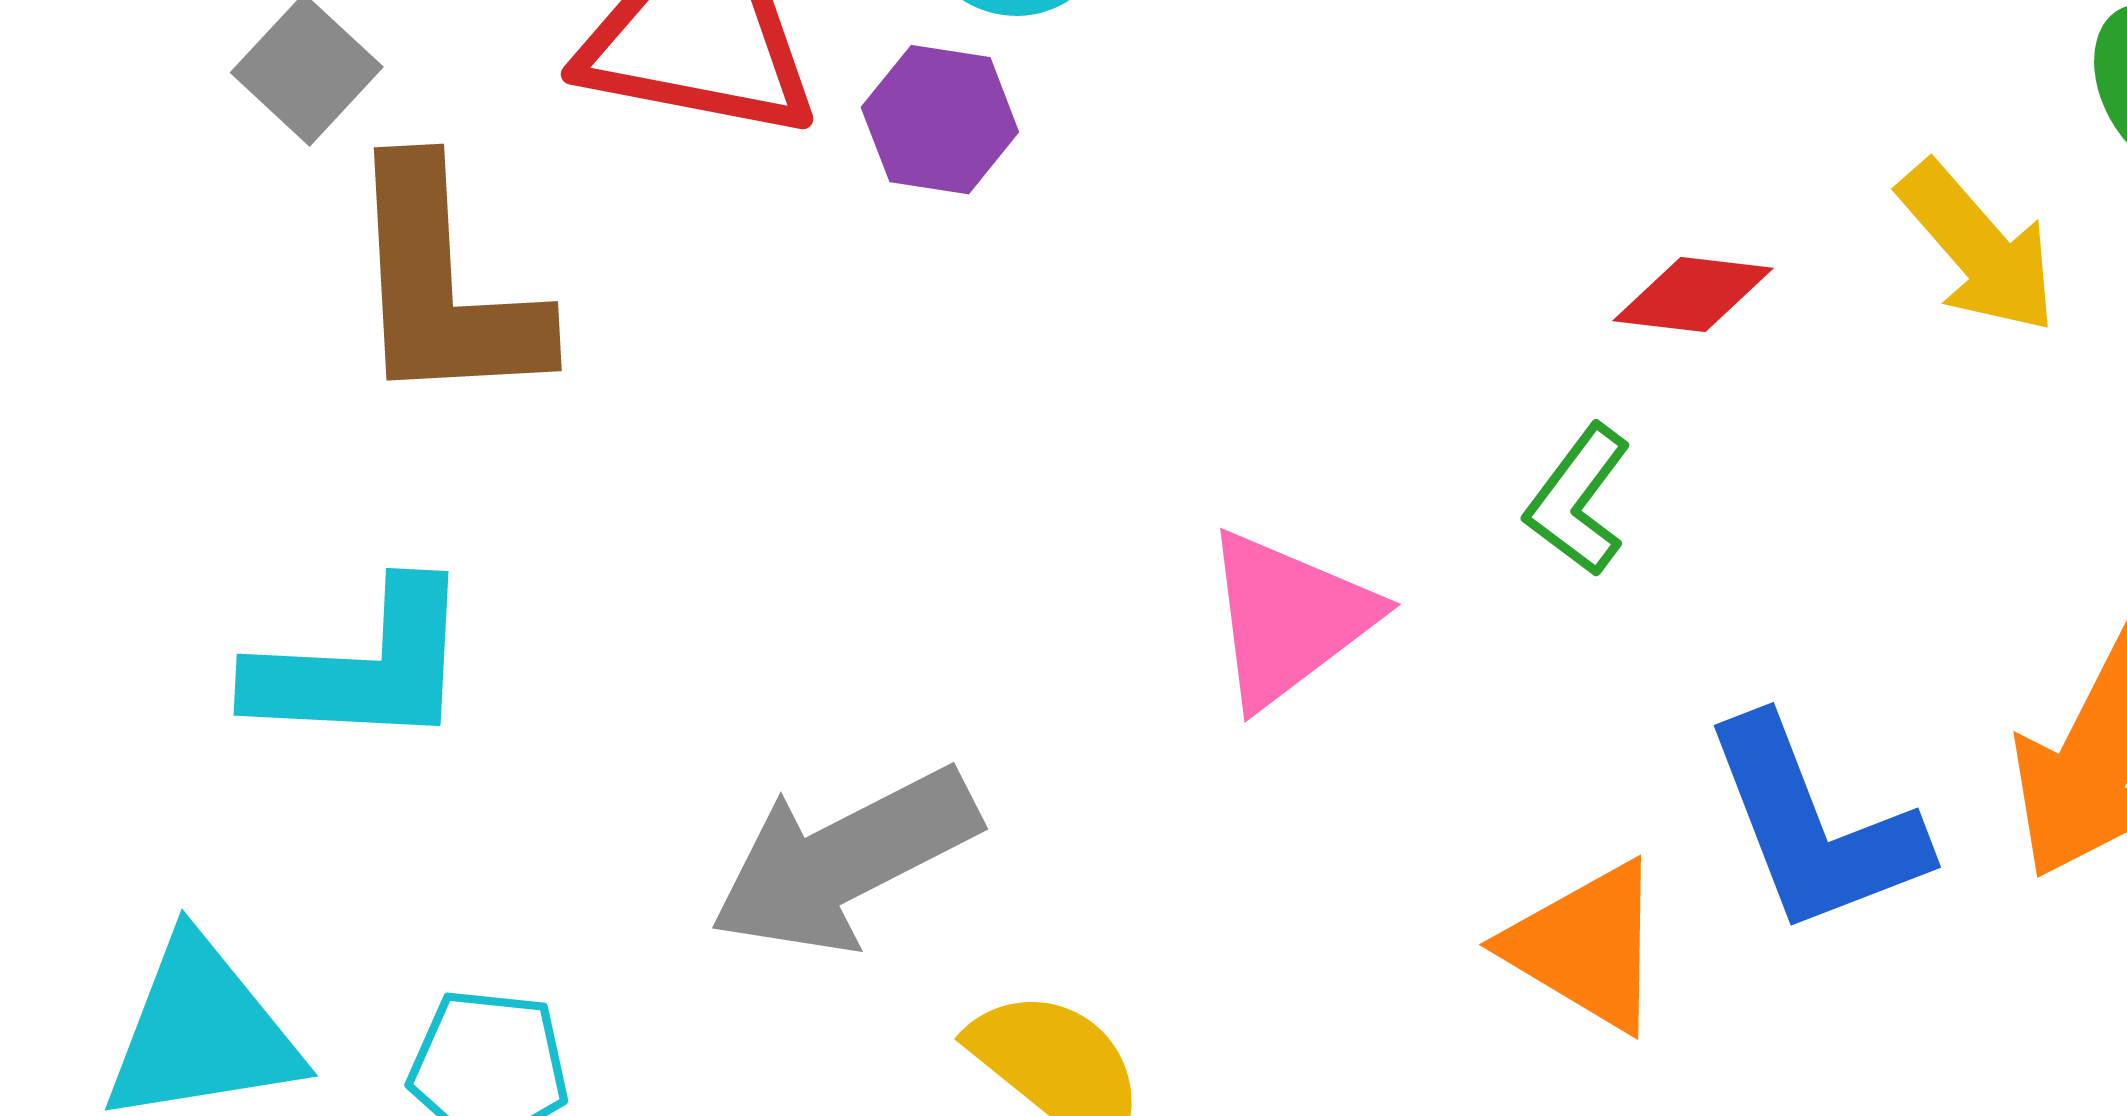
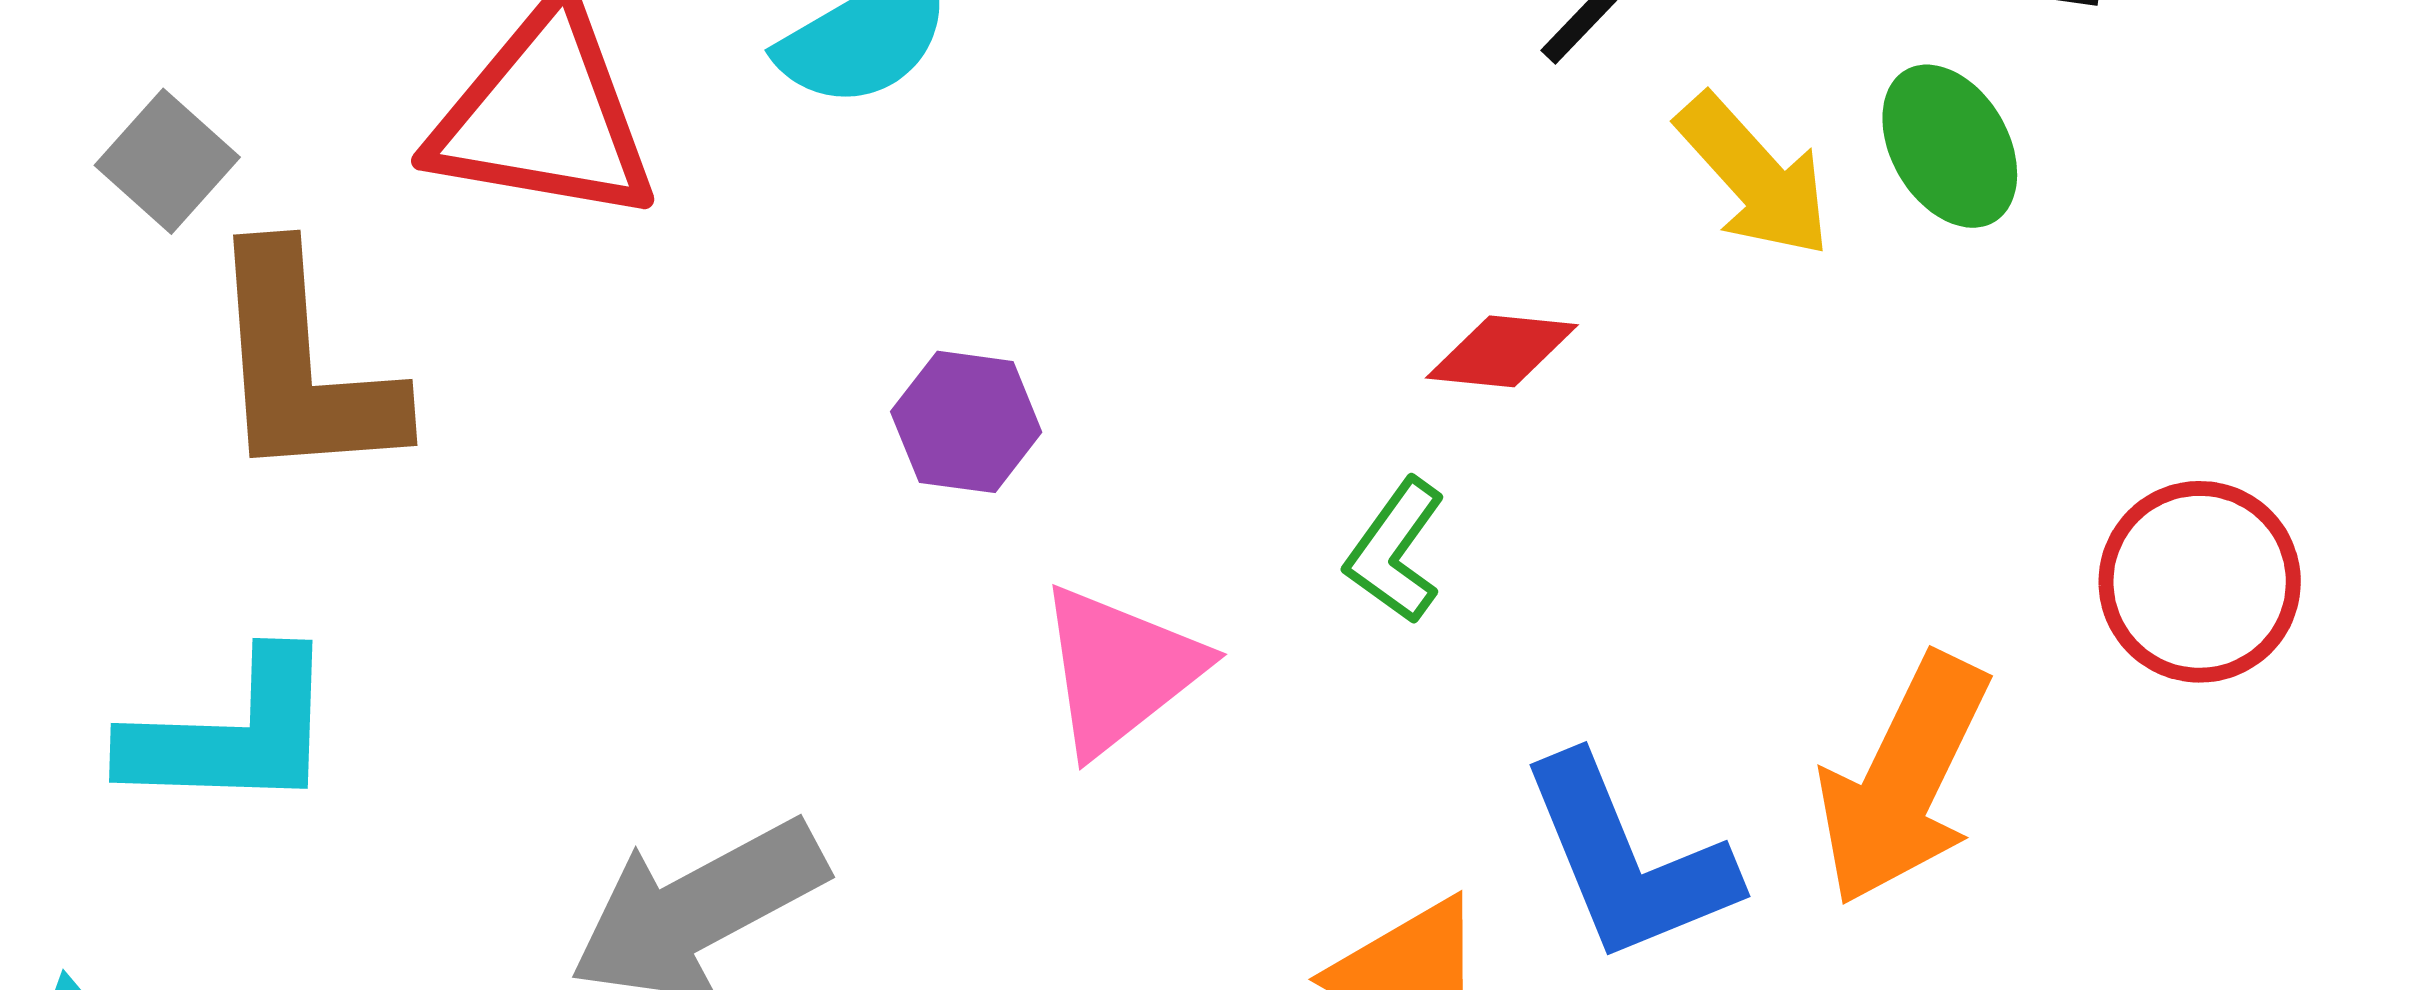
purple hexagon: (940, 120) -> (966, 422), moved
yellow arrow: (1978, 248) -> (1754, 176), moved

